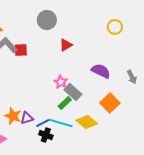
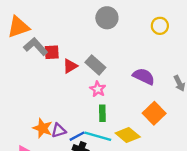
gray circle: (47, 20) -> (107, 18), moved
red triangle: (66, 45) -> (70, 66), moved
gray rectangle: (73, 92) -> (95, 65), moved
green rectangle: (65, 103) -> (102, 113), turned -48

